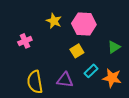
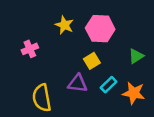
purple triangle: (65, 80) -> (78, 84), moved

